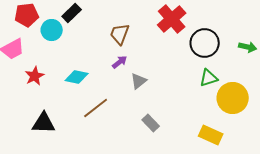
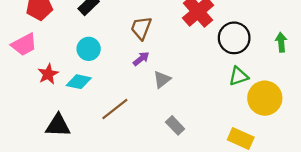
cyan circle: (52, 30) -> (89, 49), moved
green arrow: (248, 47) -> (281, 42), turned -108
cyan diamond: (77, 77) -> (79, 82), moved

